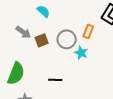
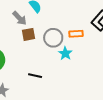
orange rectangle: (88, 31) -> (76, 34), turned 56
gray arrow: (23, 32) -> (20, 18), moved

